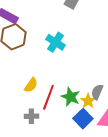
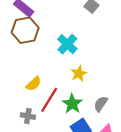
yellow star: (88, 101) -> (79, 74), moved

